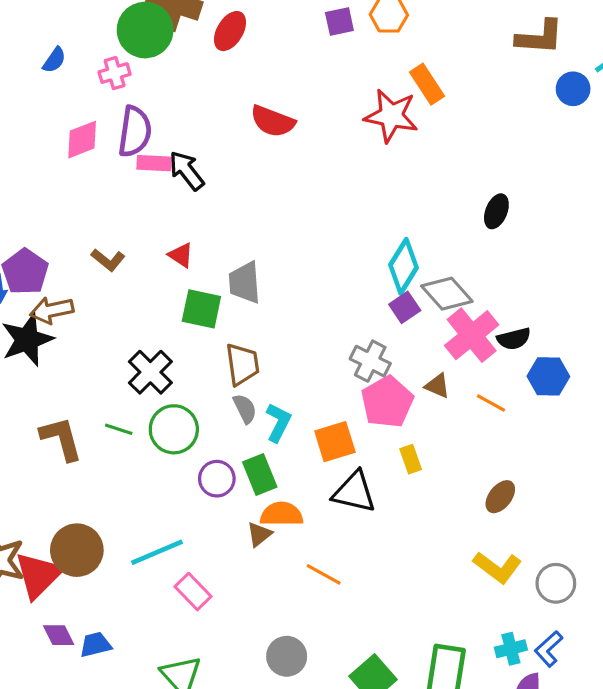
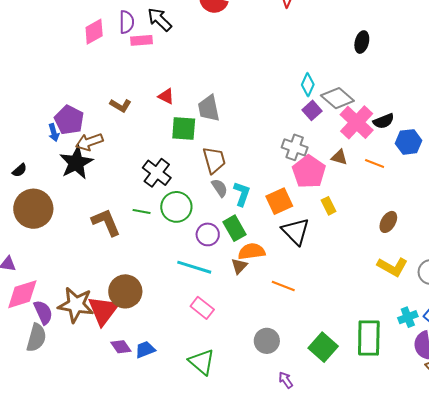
purple semicircle: (135, 132) -> (127, 22), size x0.7
black arrow: (187, 171) -> (160, 20), moved
cyan diamond: (404, 266) -> (308, 85), size x0.7
black triangle: (354, 492) -> (296, 231), turned 40
cyan line: (157, 552) -> (194, 267), moved, turned 48

